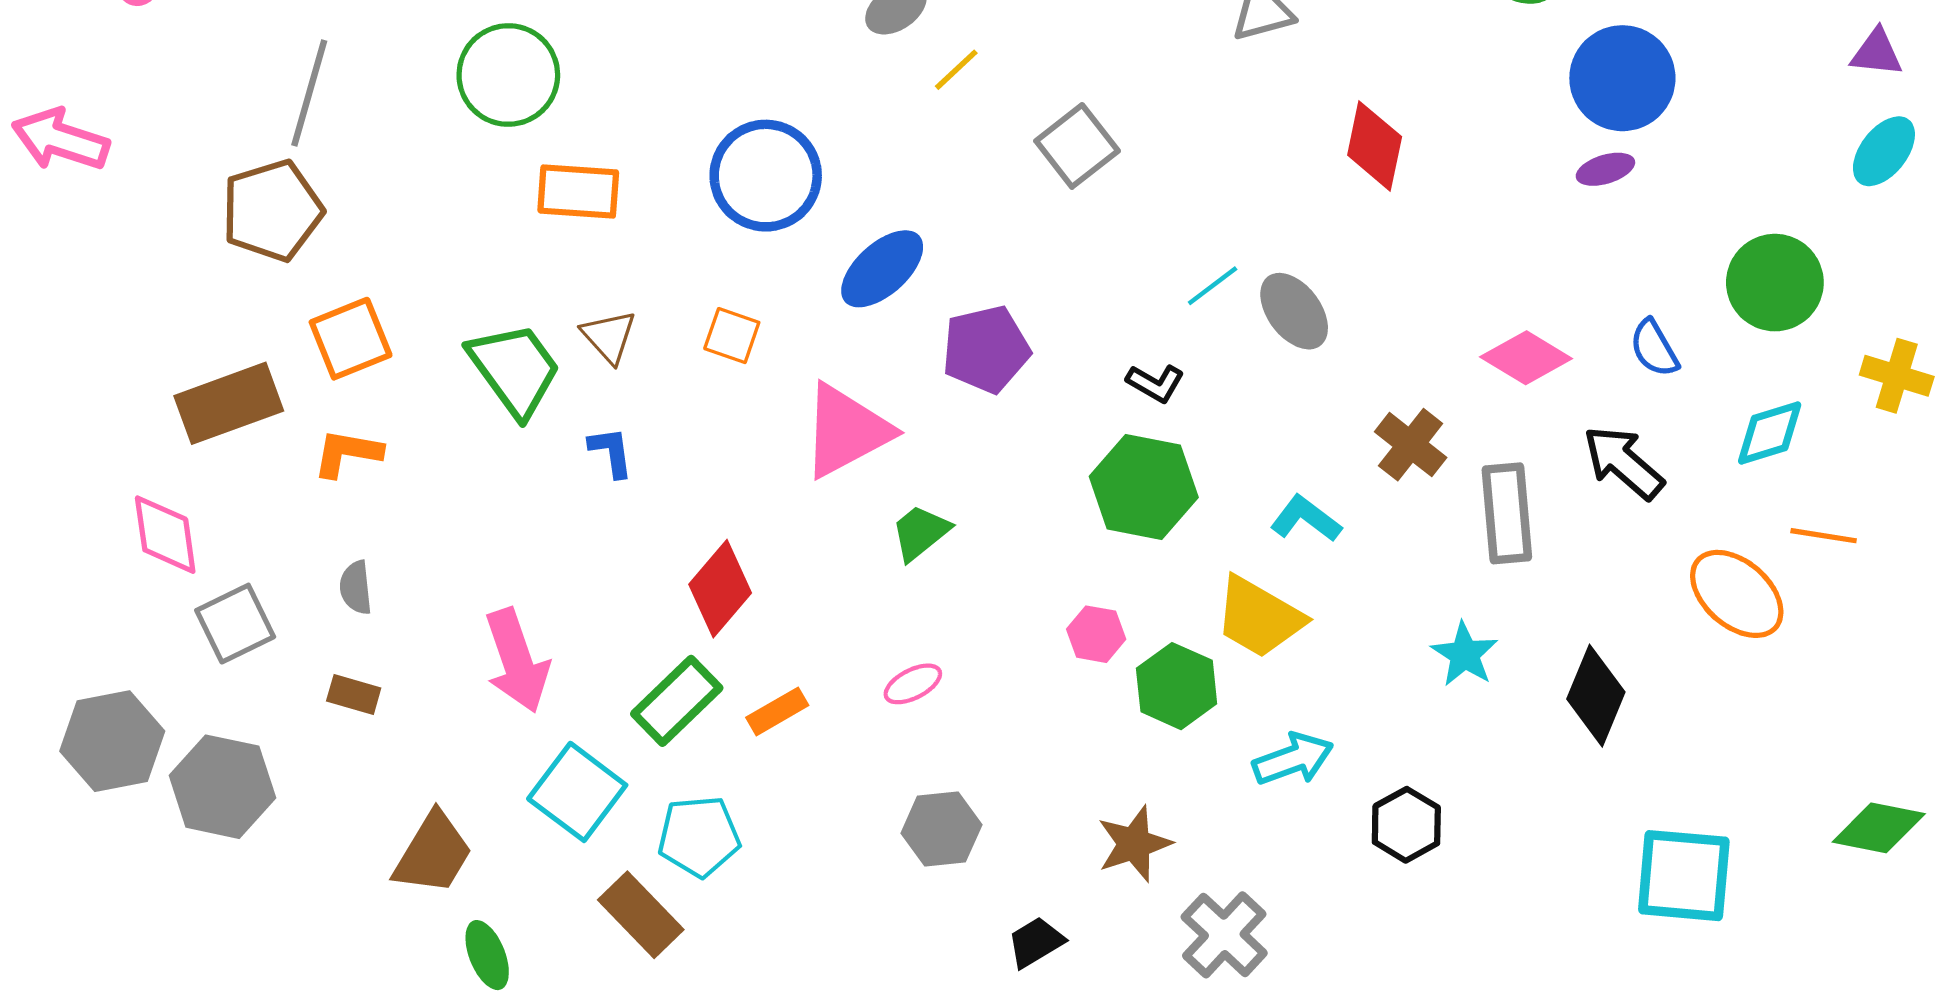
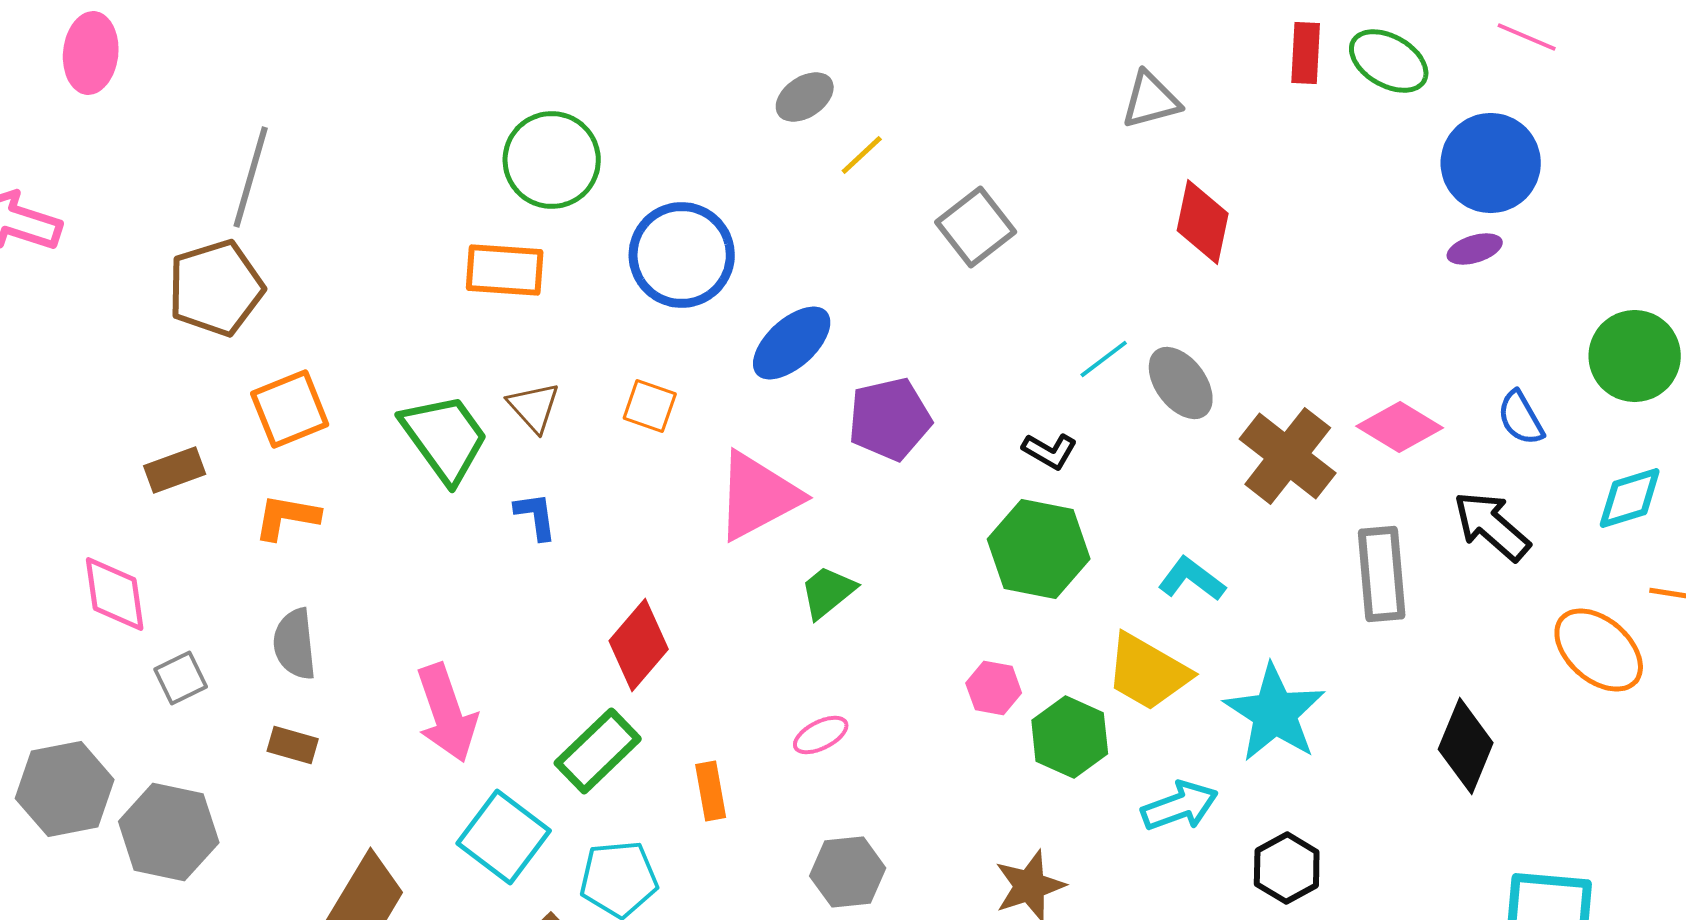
green circle: (508, 75) -> (552, 160), moved
red diamond: (1375, 146) -> (1203, 222), moved
brown rectangle: (229, 403) -> (175, 470), size x0.6
brown cross: (1411, 445) -> (1288, 456), moved, size x1.4
gray semicircle: (356, 588) -> (295, 644), size x1.4
gray square: (235, 624) -> (181, 678), size x0.7
cyan star: (1465, 654) -> (1275, 713), moved, size x1.6
orange rectangle: (777, 711) -> (711, 791), moved, turned -70

